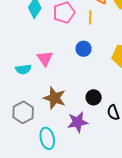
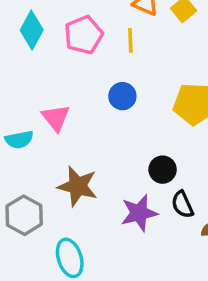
black circle: (94, 97) -> (163, 170), moved
purple star: (78, 122) -> (139, 213), moved

